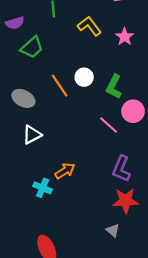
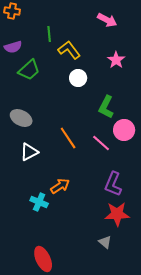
yellow L-shape: (89, 26) -> (69, 50), moved
white circle: (84, 77) -> (78, 78), moved
orange line: (60, 86) -> (68, 138), moved

